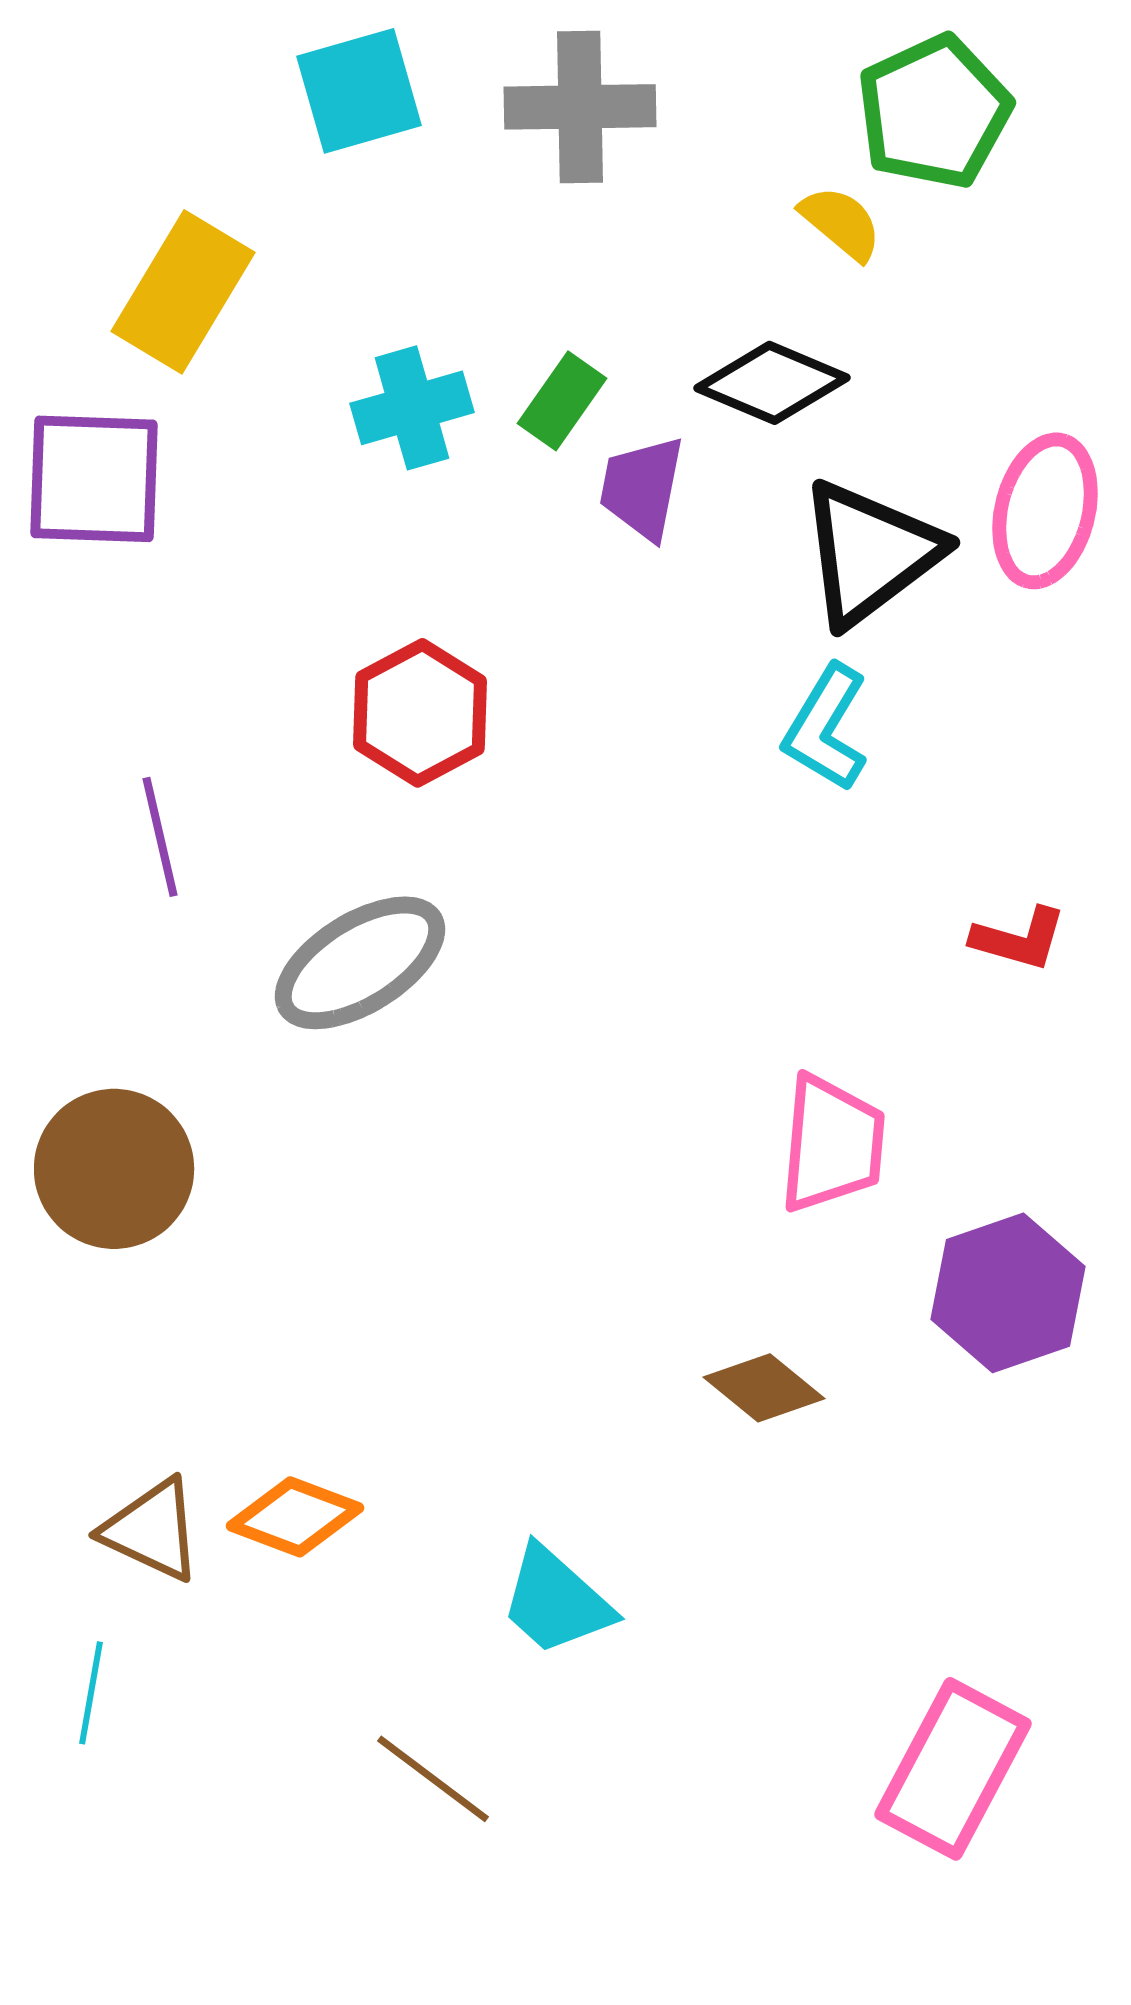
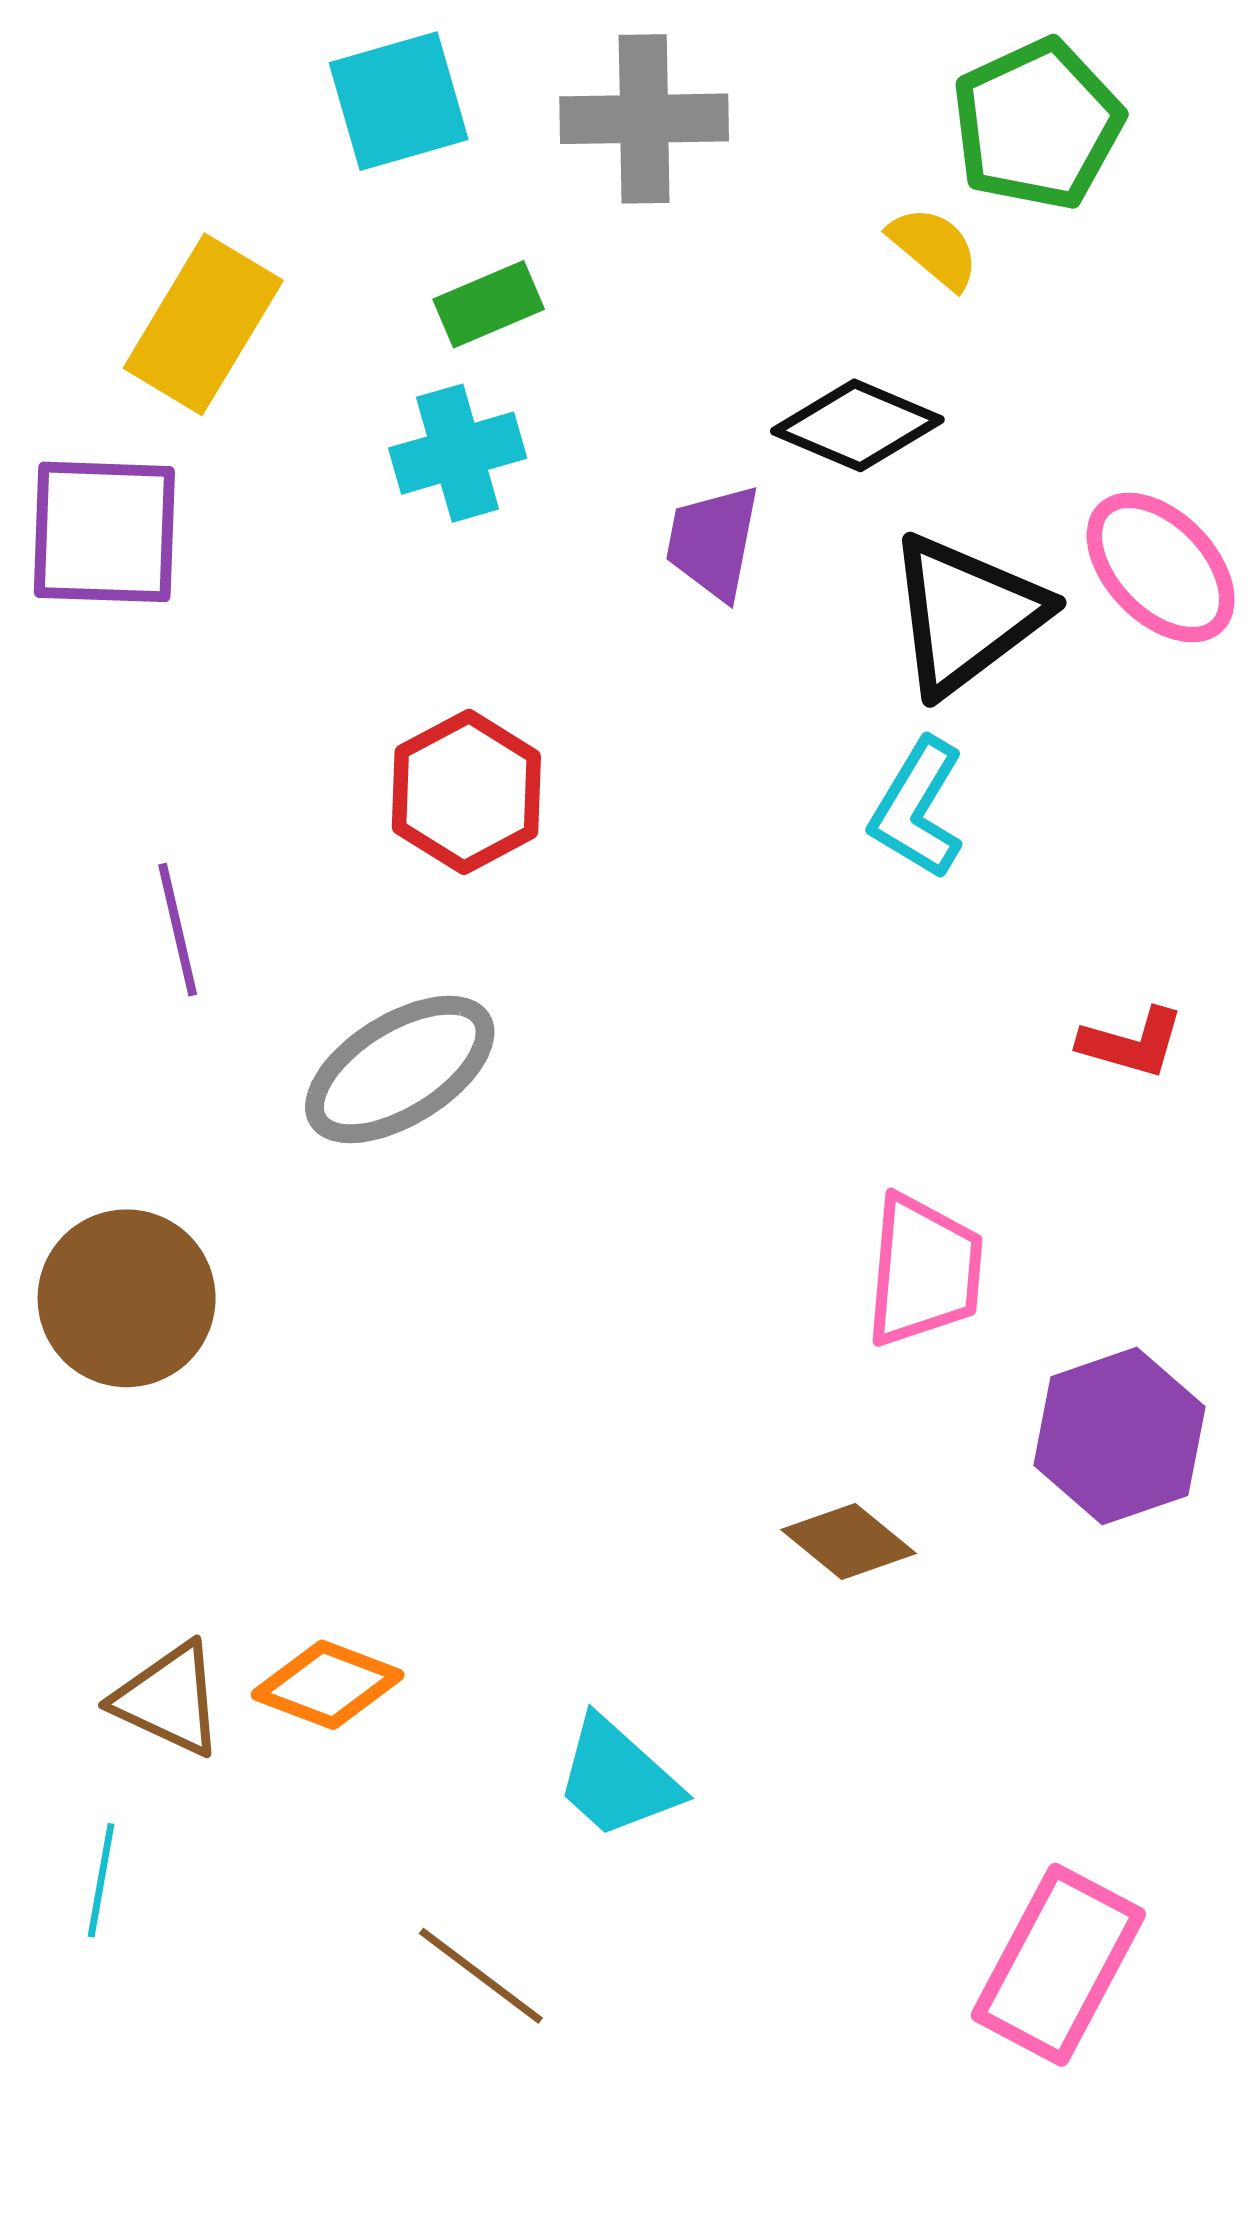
green rectangle: (562, 401) -> (489, 304), moved, turned 32
pink ellipse: (1045, 511) -> (1161, 568), turned -58

